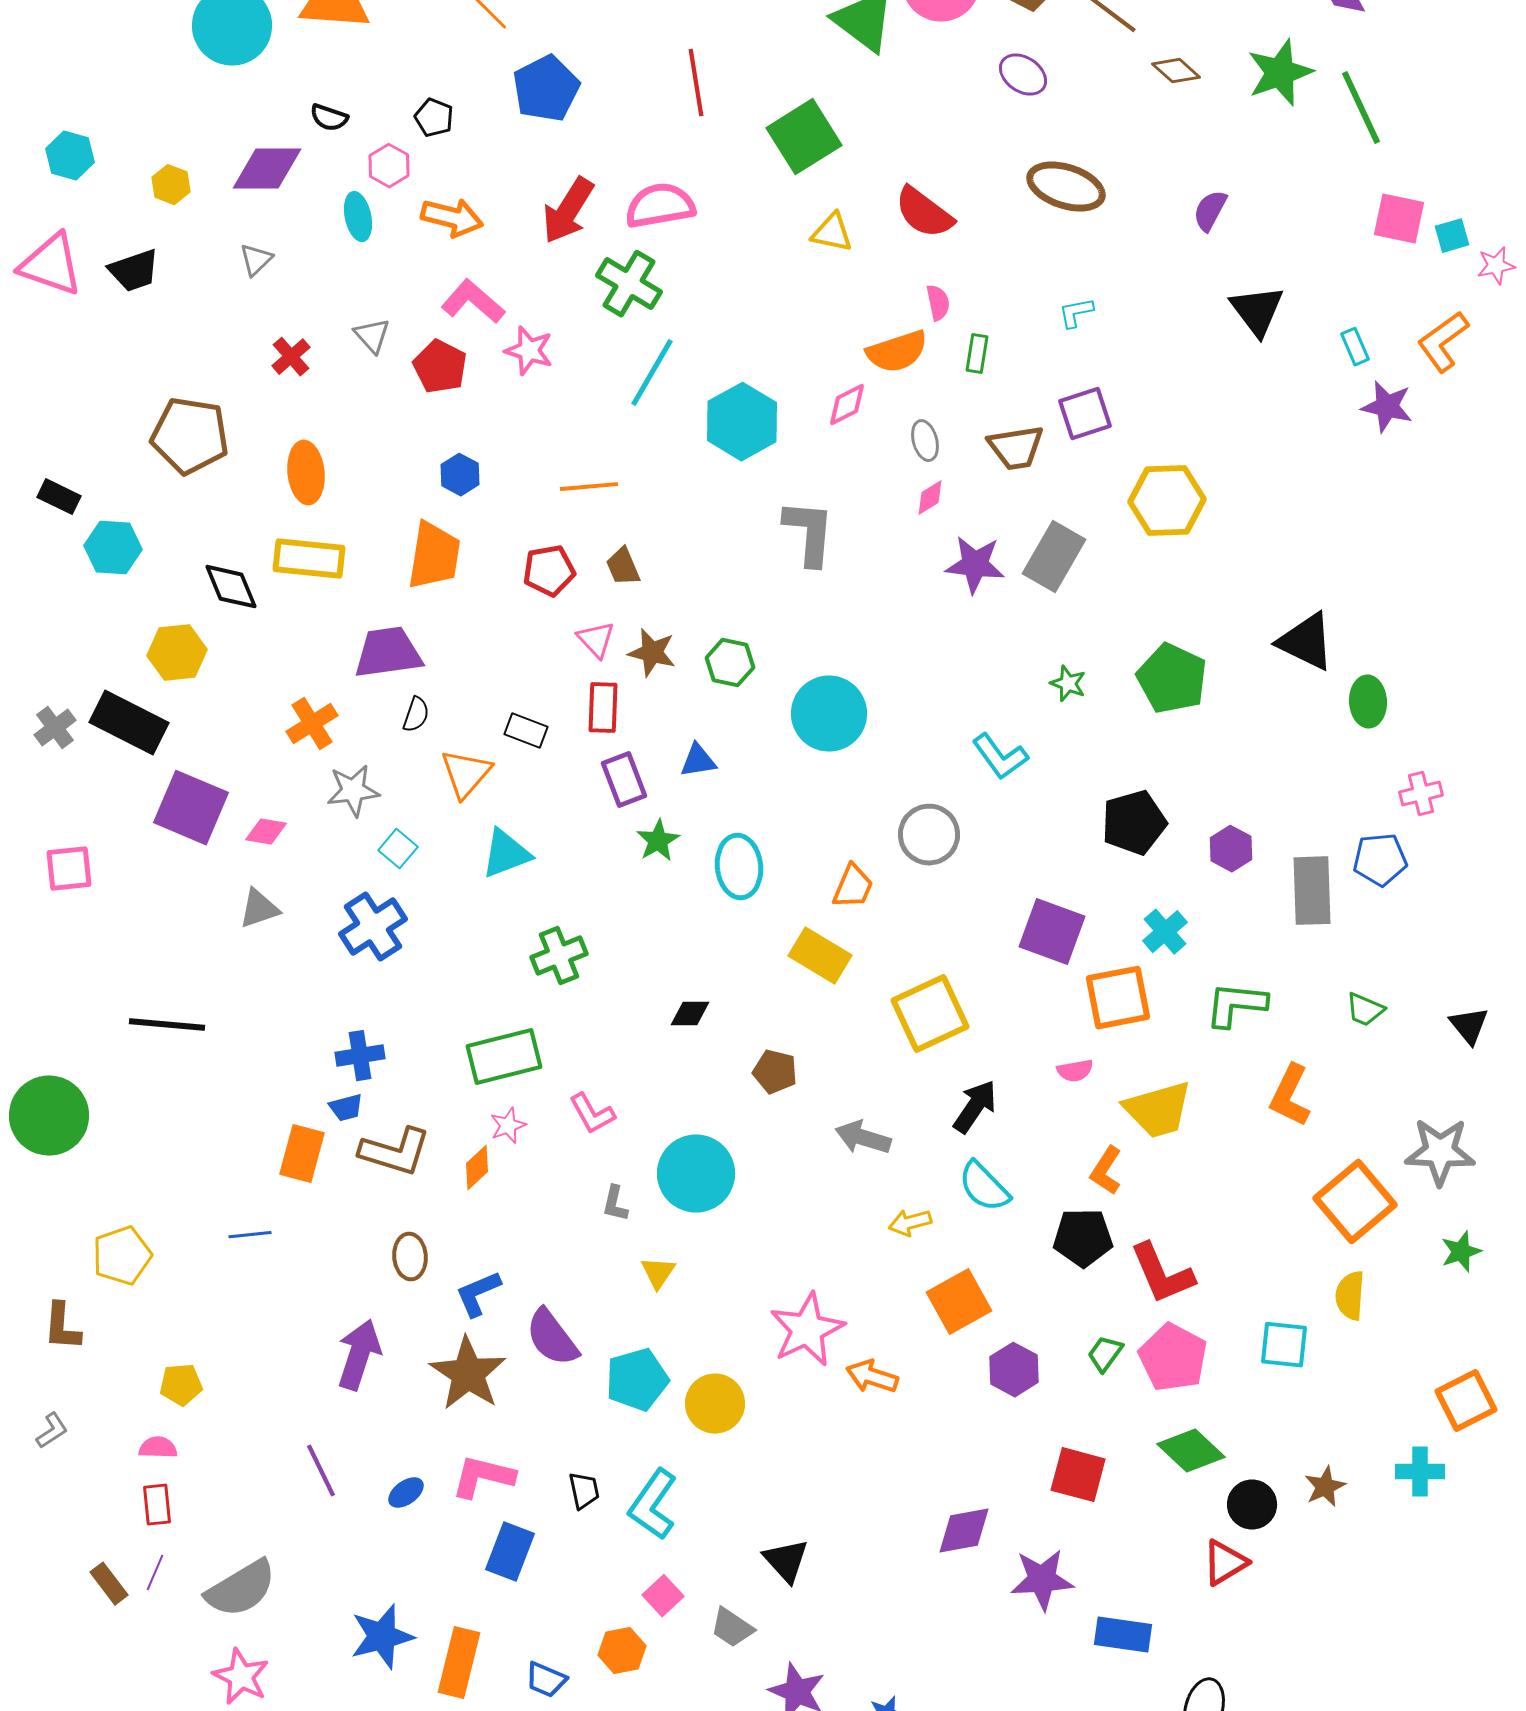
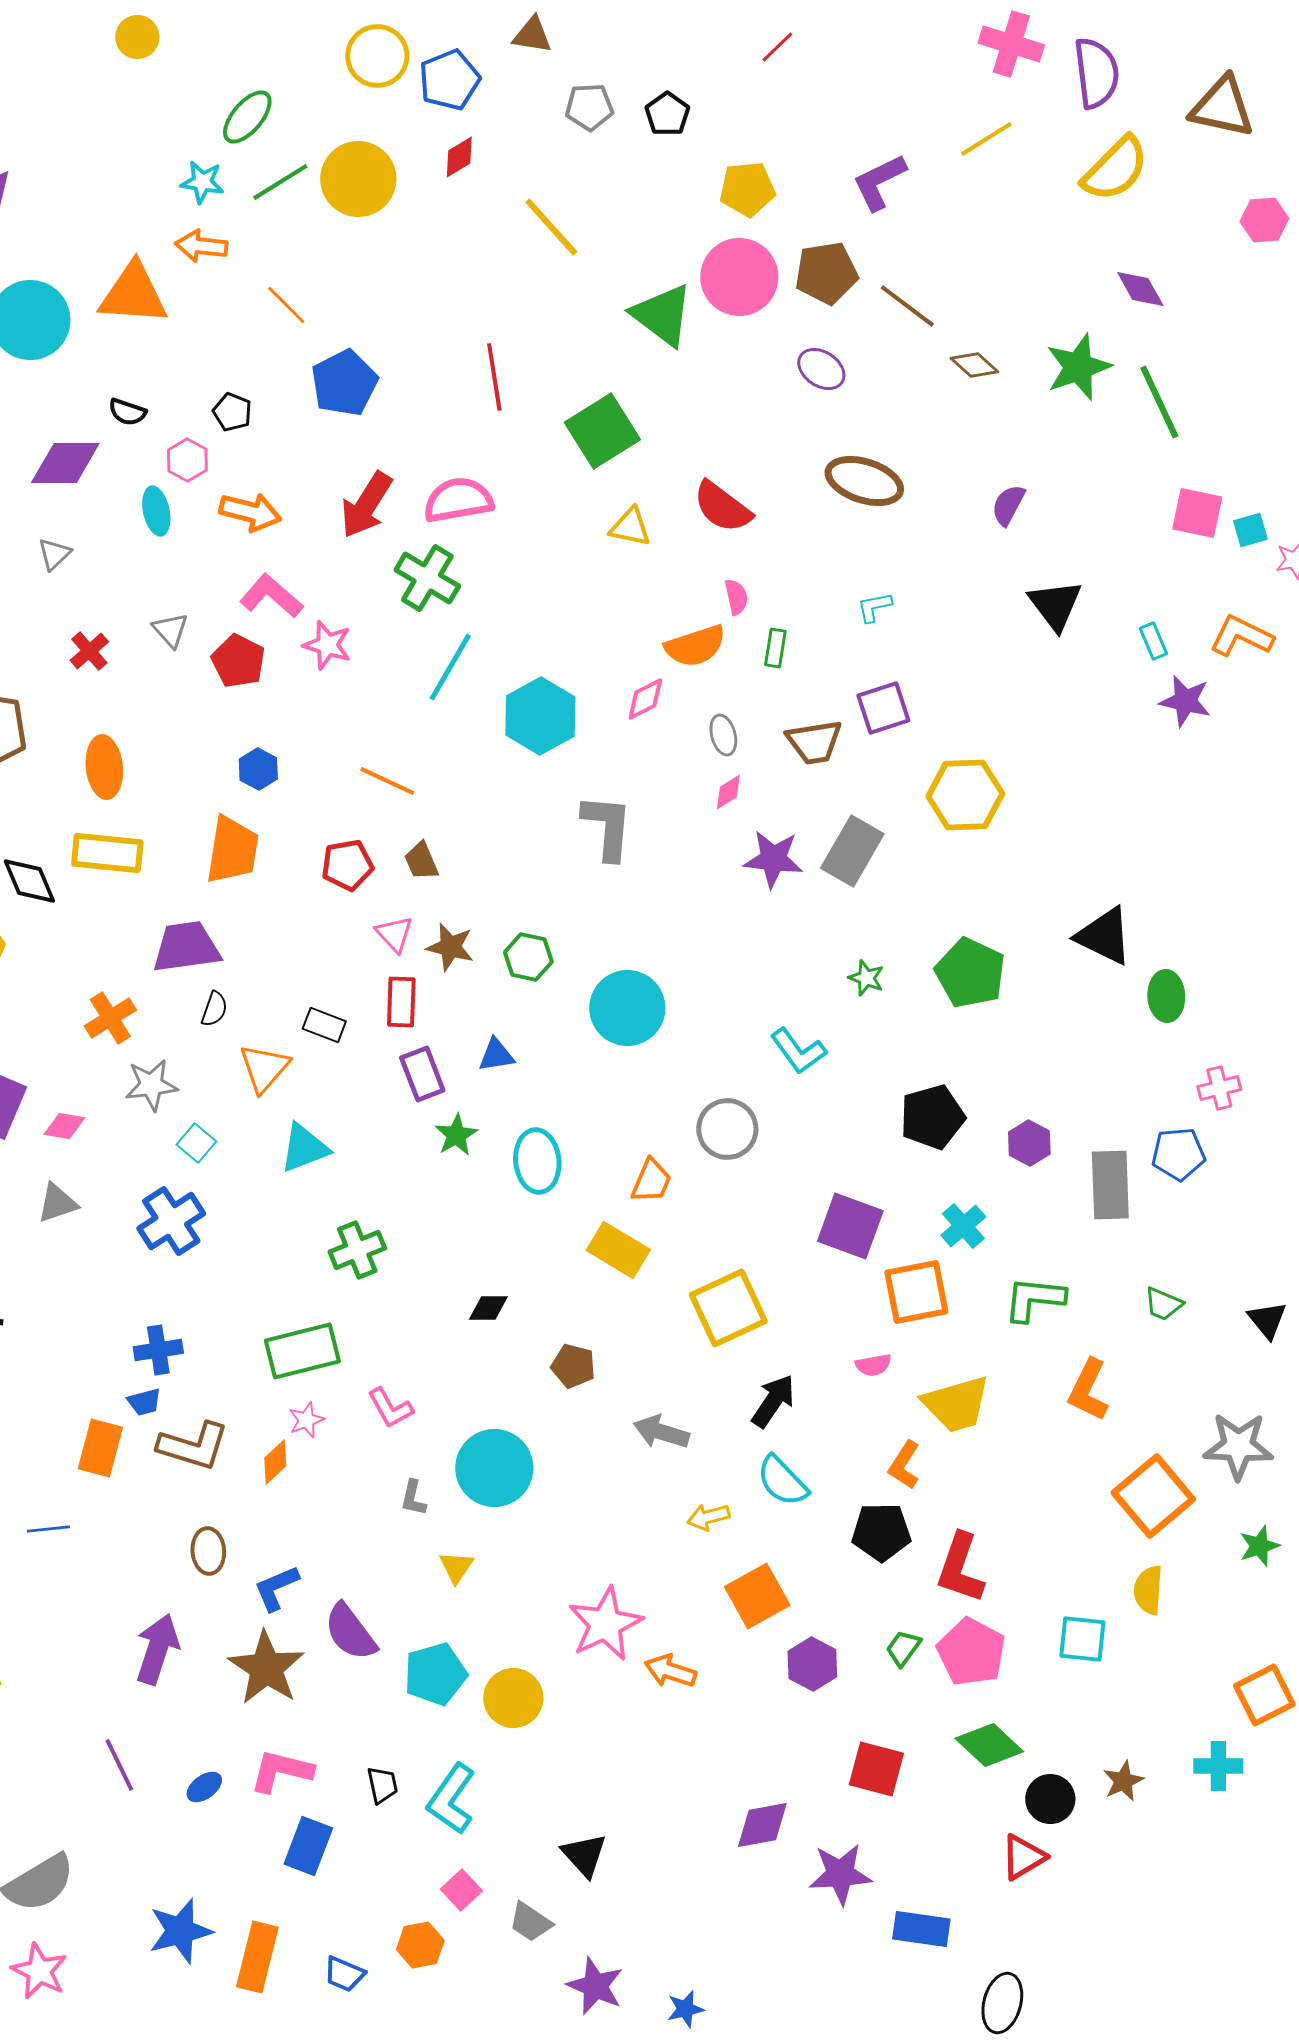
orange L-shape: (1443, 342) -> (1241, 636), turned 62
orange line: (589, 487) -> (387, 781), turned 30
red L-shape: (1162, 1274) -> (960, 1568), turned 42

